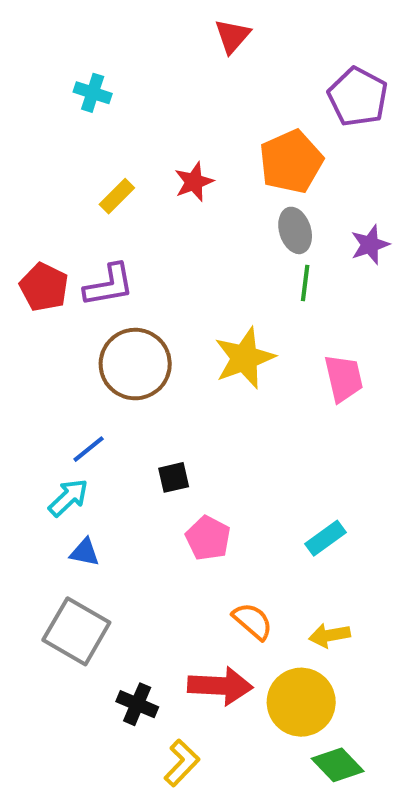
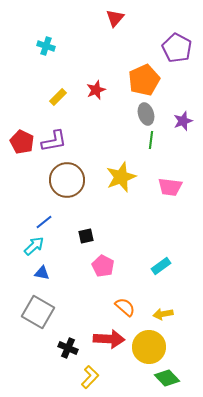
pink trapezoid: (344, 378) -> (170, 187), turned 110

